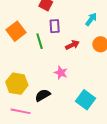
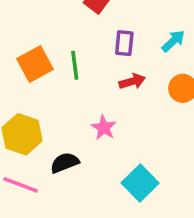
purple rectangle: (55, 26) -> (124, 43), moved
orange square: (16, 31) -> (35, 64), moved

